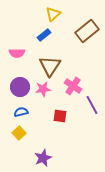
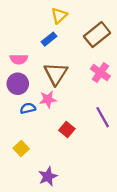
pink cross: (73, 86) -> (100, 73), moved
purple circle: (20, 87) -> (18, 84), moved
blue semicircle: (21, 112) -> (28, 108), moved
red square: (60, 116) -> (67, 130), turned 32

